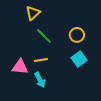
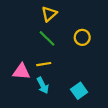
yellow triangle: (33, 13) -> (49, 14), moved
cyan square: (79, 59) -> (79, 91), moved

